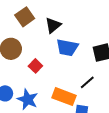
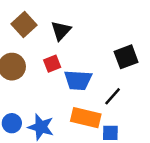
blue trapezoid: (67, 48) -> (78, 80), moved
red square: (35, 66) -> (52, 64), moved, turned 32

